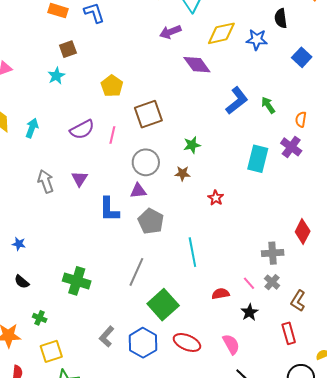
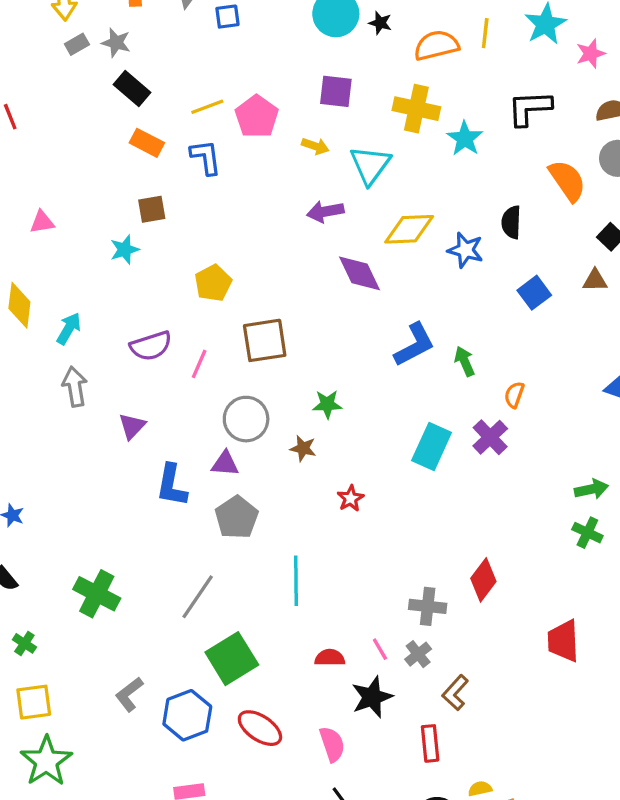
gray arrow: (46, 181) -> (75, 387), moved
black star: (250, 312) -> (372, 697), size x1.4

